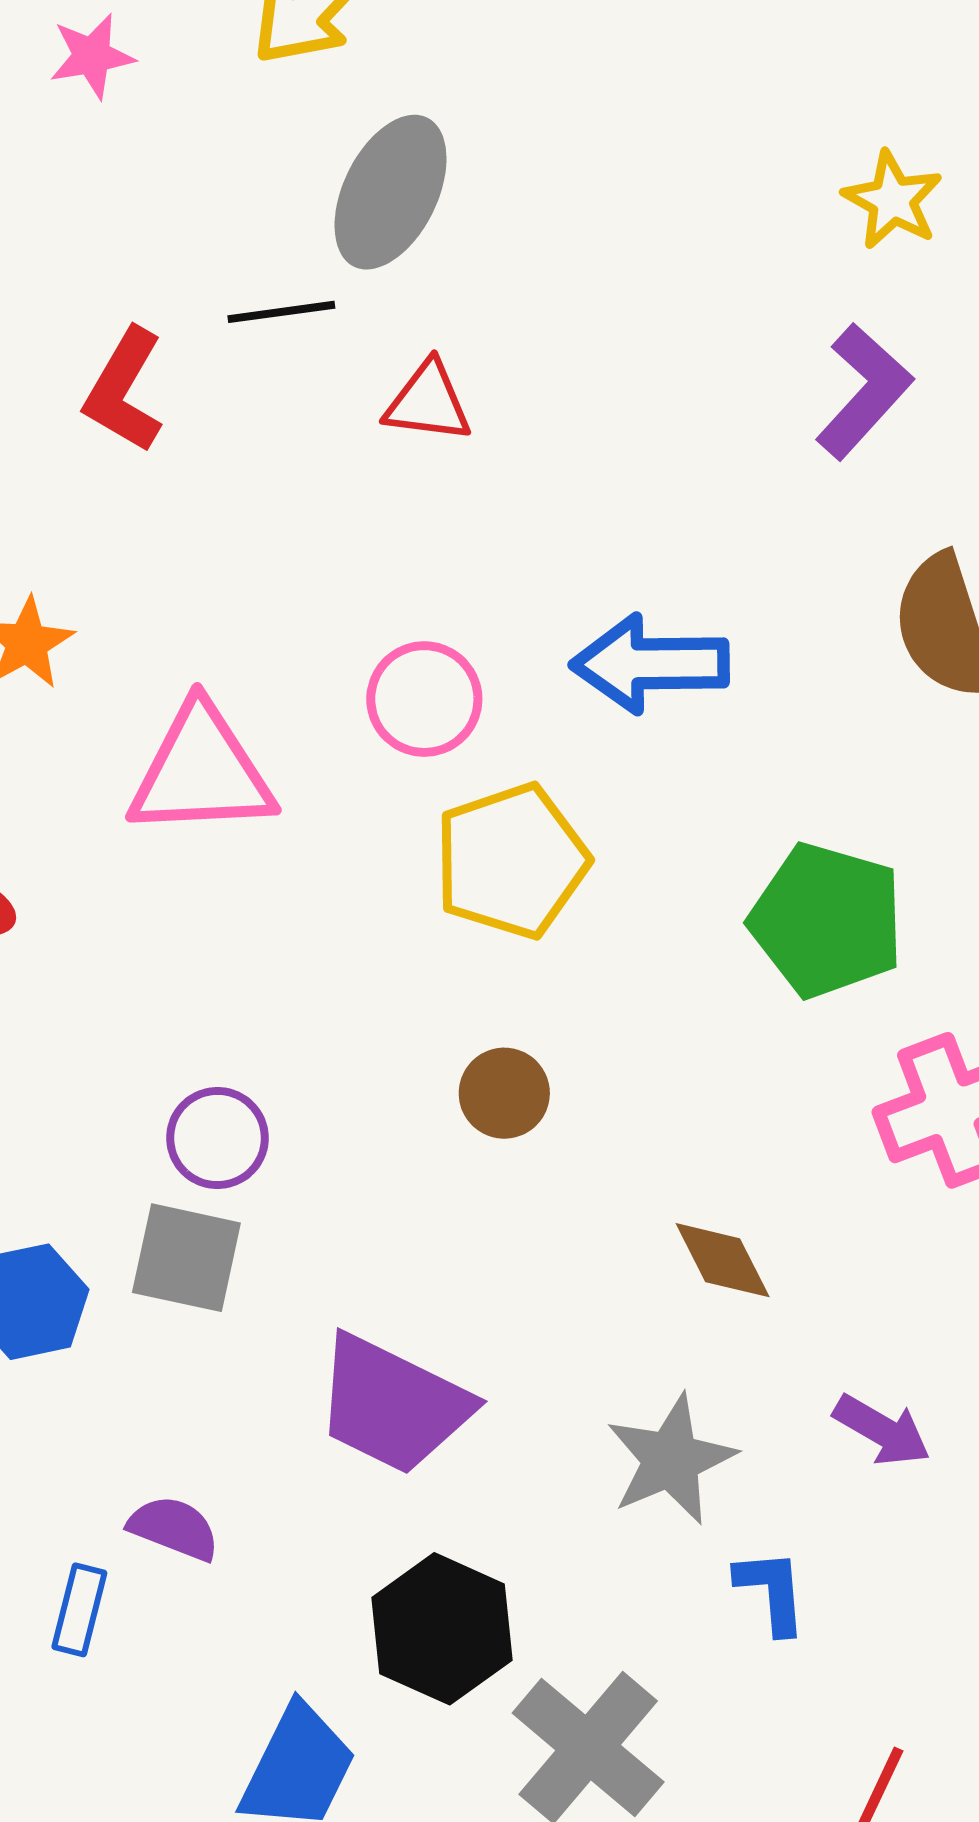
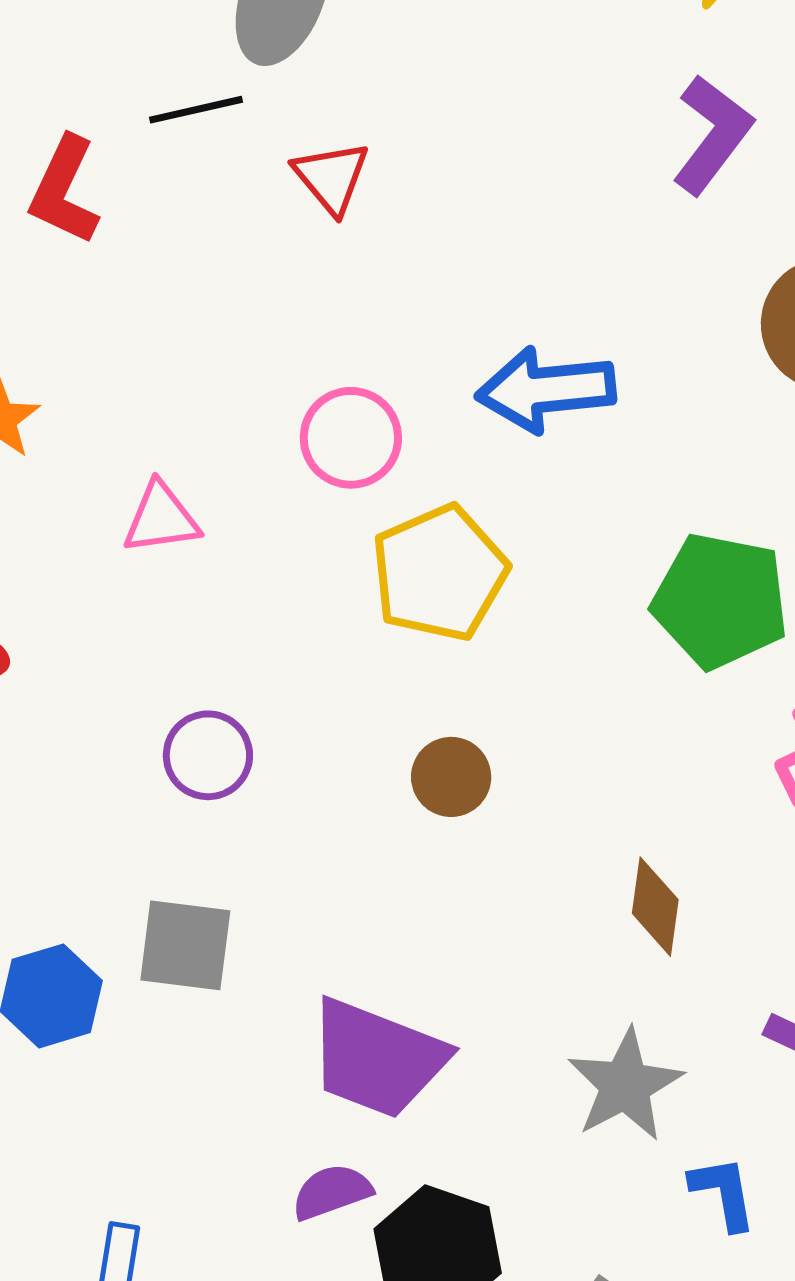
red triangle: (428, 402) -> (331, 177), turned 48
pink triangle: (201, 771) -> (161, 518), size x0.6
purple circle: (217, 1138) -> (208, 755), moved
brown diamond: (723, 1260) -> (655, 907), turned 40
purple semicircle: (174, 1528) -> (332, 1192), moved, turned -36

